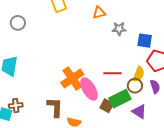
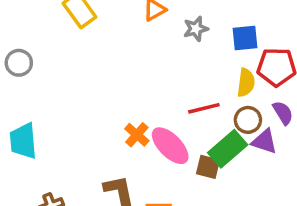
yellow semicircle: (139, 74) -> (246, 83), moved
orange cross: (72, 78) -> (137, 135), size x0.6
purple triangle: (139, 112) -> (264, 141), moved

